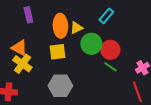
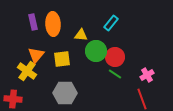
orange ellipse: (60, 26) -> (53, 24), moved
yellow triangle: (76, 28) -> (81, 35), turned 32
orange triangle: (19, 48) -> (36, 55), moved, turned 42

